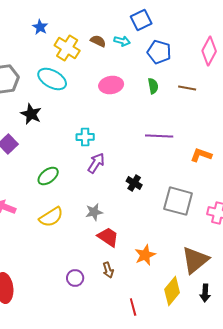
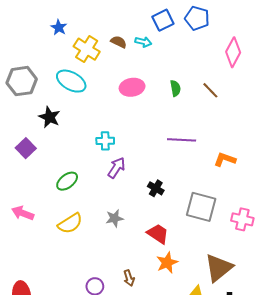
blue pentagon: (159, 52) -> (197, 18), moved
brown line: (187, 88) -> (210, 90), turned 36
red trapezoid: (108, 237) -> (158, 234), moved

